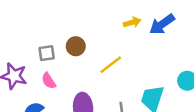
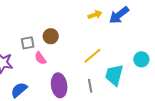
yellow line: (111, 65) -> (92, 56), moved
pink semicircle: (49, 81) -> (40, 58), moved

